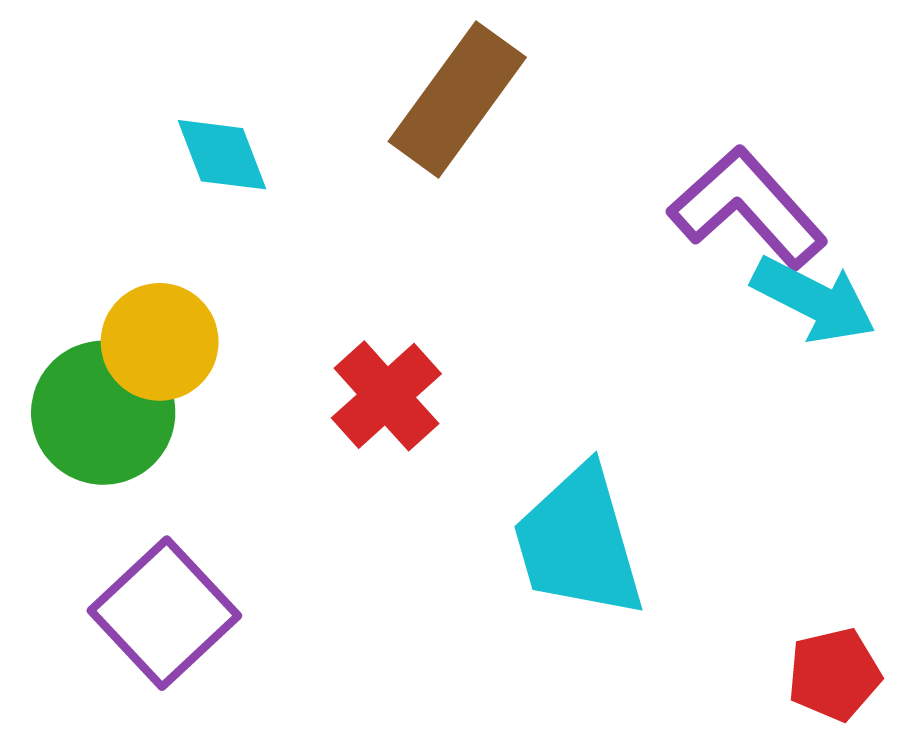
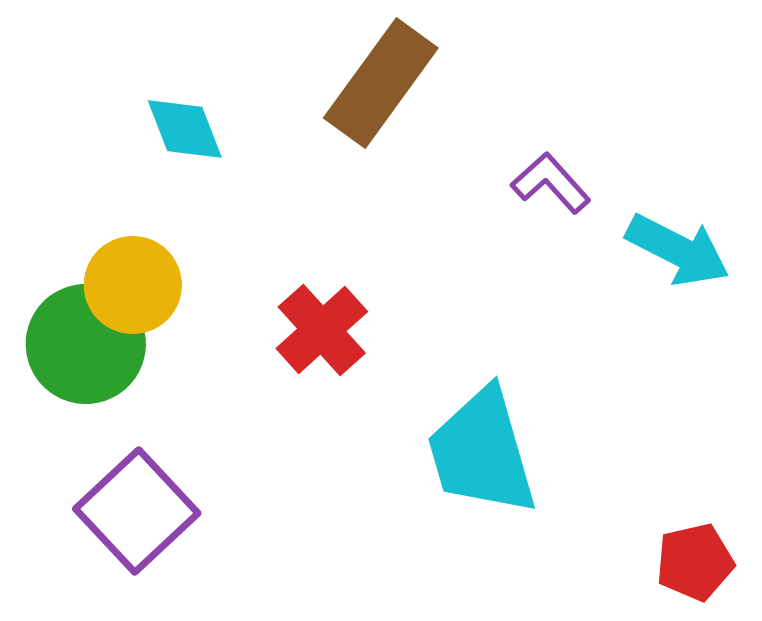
purple L-shape: (748, 207) -> (551, 183), moved, size x0.6

